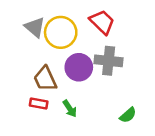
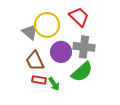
gray triangle: (35, 27) -> (30, 32), moved
red rectangle: (39, 103) -> (39, 80), moved
green semicircle: (128, 115) -> (82, 72), moved, size x1.6

